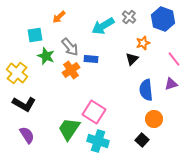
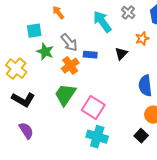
orange arrow: (59, 17) -> (58, 13), turned 96
cyan arrow: (103, 26) -> (102, 22), turned 85
black triangle: (132, 59) -> (121, 54), moved
green trapezoid: (69, 129) -> (65, 95), moved

